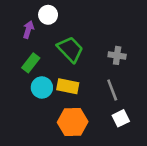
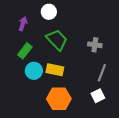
white circle: (48, 15) -> (49, 12), moved
gray line: (112, 90) -> (102, 73), moved, turned 42

